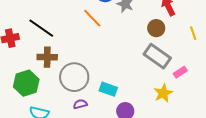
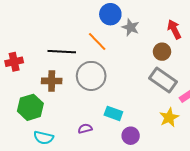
black line: (41, 28) -> (62, 52), moved, turned -32
gray circle: (74, 77) -> (91, 76), moved

